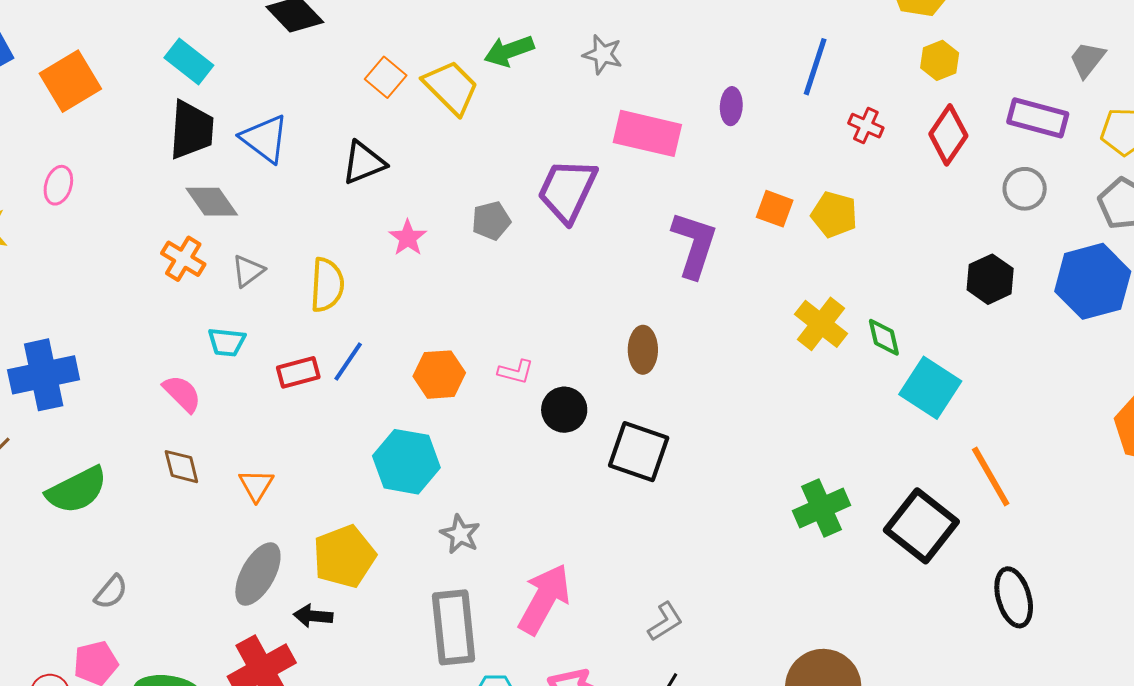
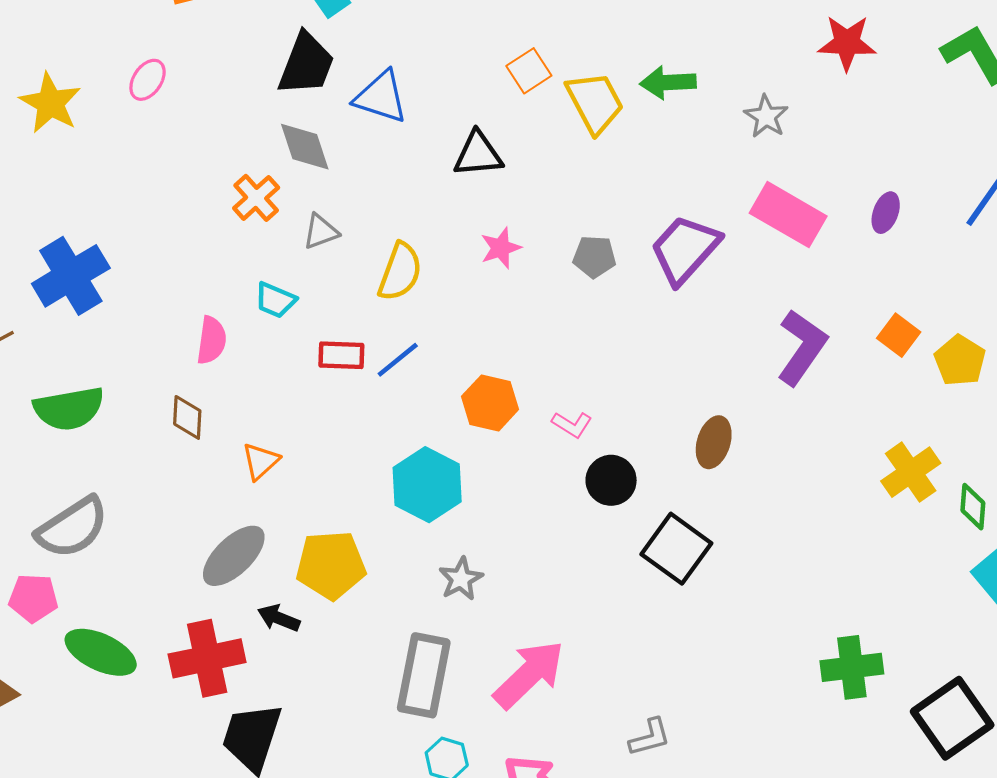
blue triangle: (265, 139) -> (381, 97), turned -36
blue cross: (44, 375) -> (71, 276), turned -36
pink semicircle: (182, 394) -> (212, 340), turned 36
gray semicircle: (111, 592) -> (72, 528), size x1.8

